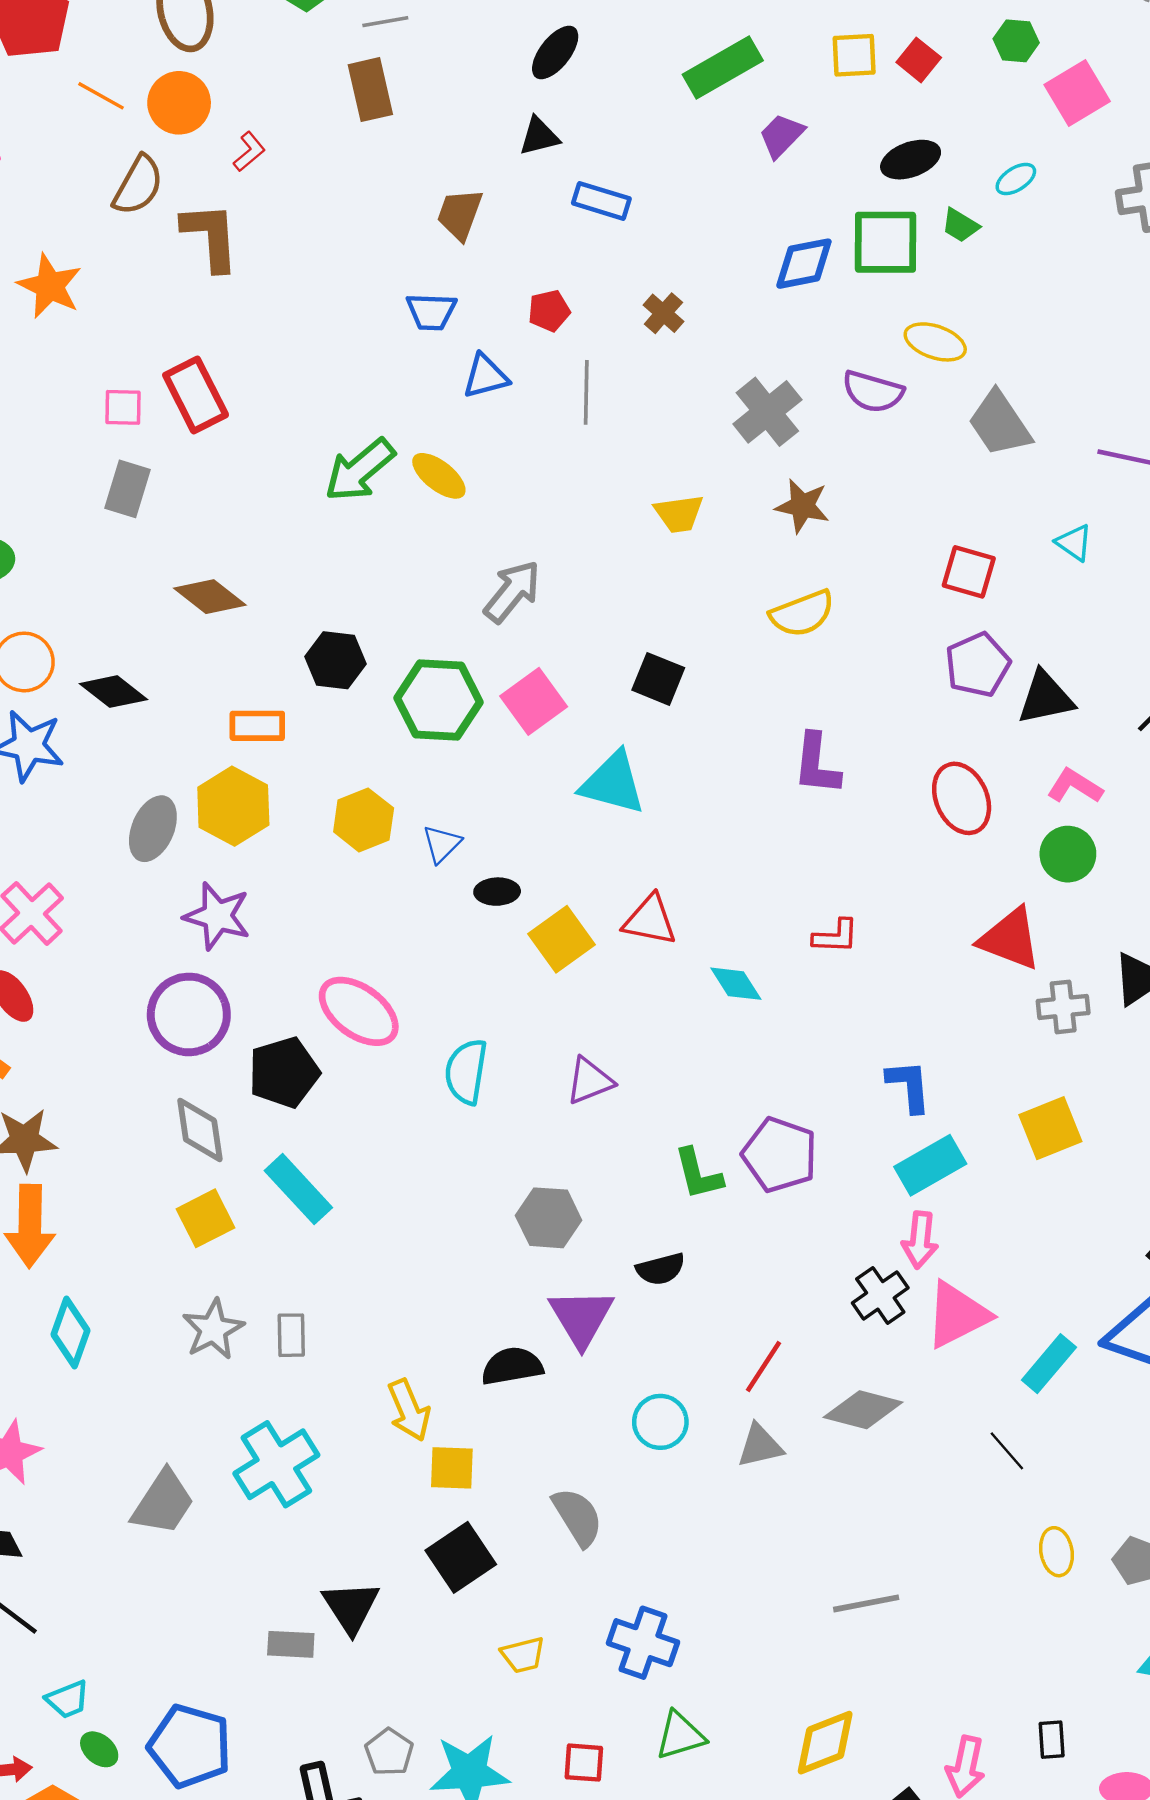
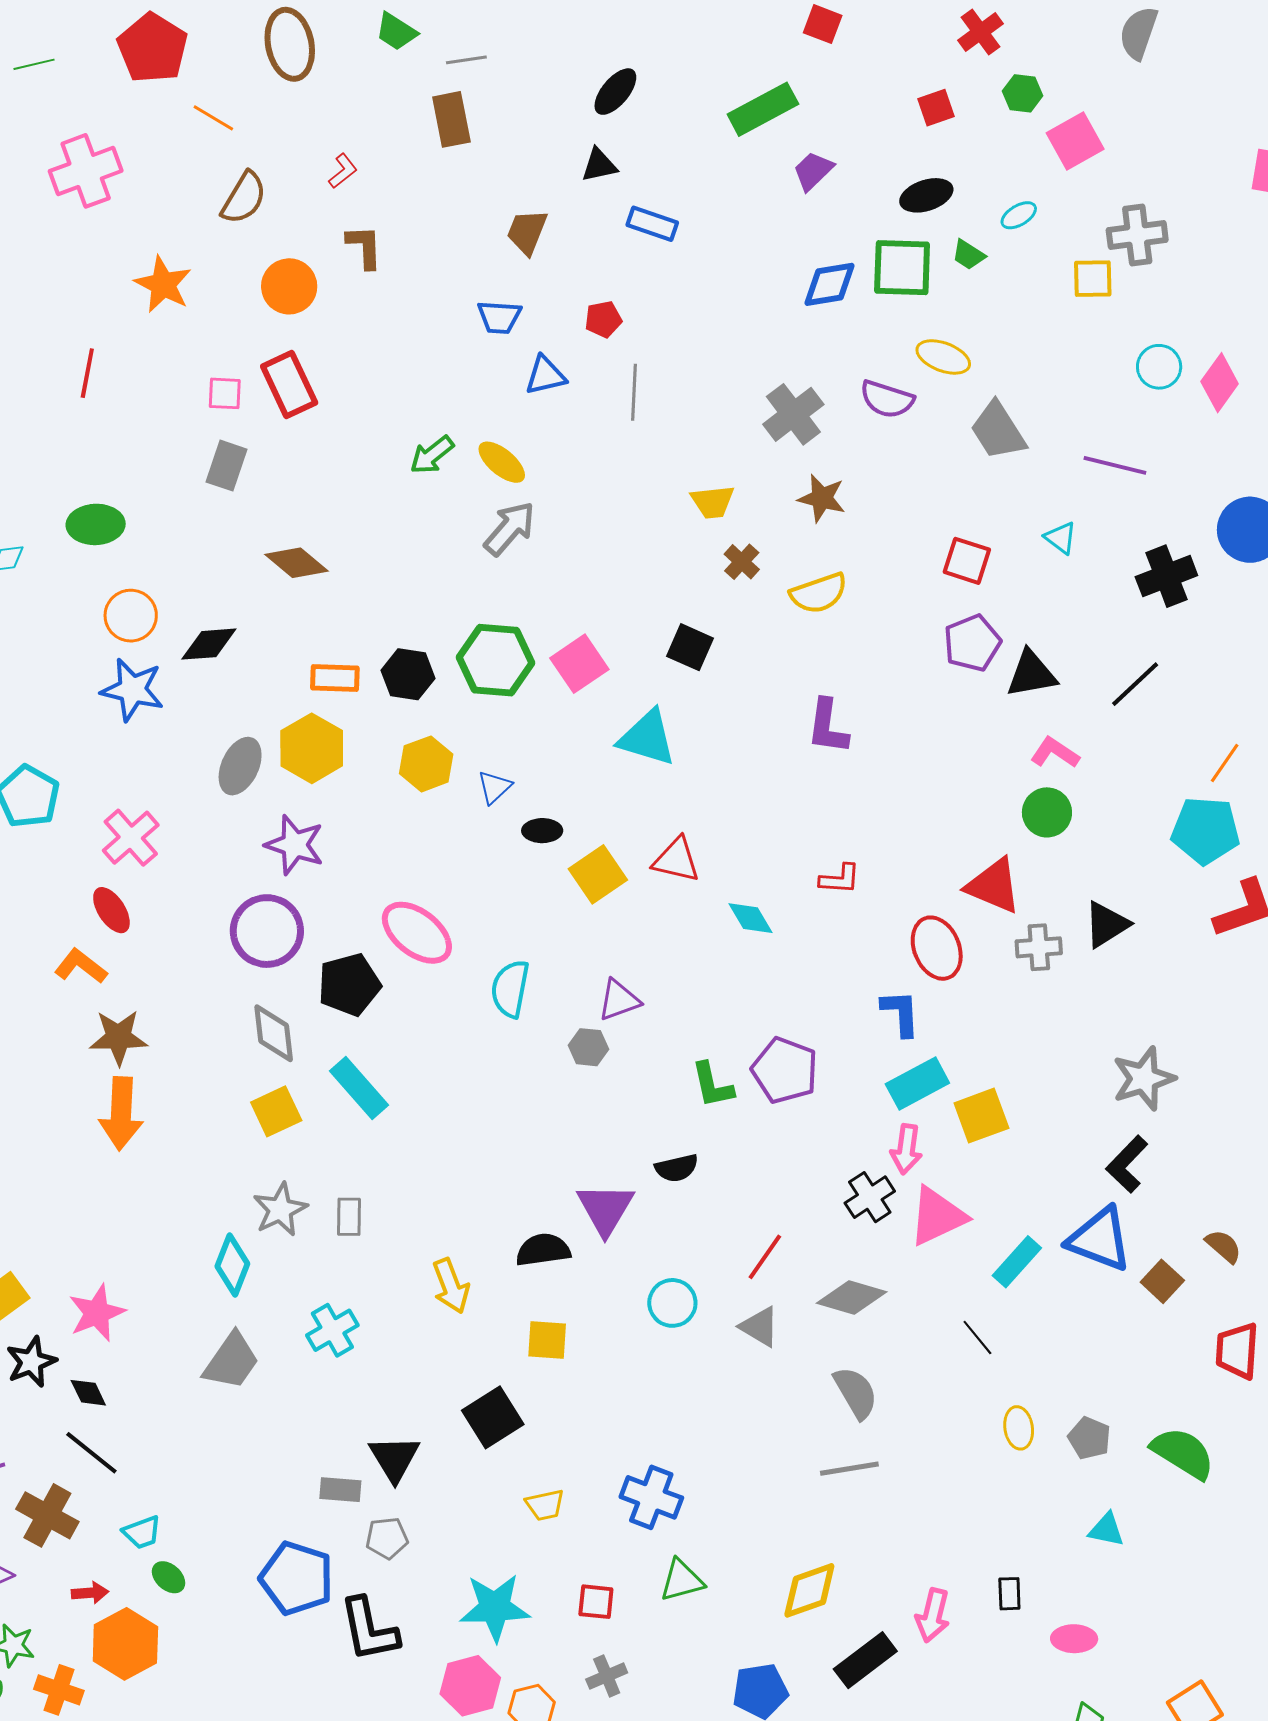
yellow square: (854, 55) -> (1093, 279), moved
red square: (919, 60) -> (936, 108), turned 30
orange circle: (179, 103) -> (289, 286), moved
brown L-shape: (211, 236) -> (364, 247), moved, size x0.7
brown cross: (663, 313) -> (742, 562), moved
green arrow: (360, 470) -> (432, 455), size x0.7
gray arrow: (512, 591) -> (510, 528), moved
black hexagon: (336, 660) -> (408, 674), moved
black diamond: (113, 692) -> (209, 644), turned -44
red ellipse: (962, 798) -> (937, 948), moved
yellow square: (1050, 1128) -> (981, 1116), moved
gray hexagon: (549, 1218) -> (588, 1047), moved, size x0.7
cyan diamond: (70, 1333) -> (232, 1265), moved
gray triangle: (760, 1446) -> (760, 1327), turned 42
cyan cross: (276, 1464) -> (332, 1330), size x0.7
yellow square: (452, 1468) -> (547, 1340), moved
gray semicircle: (578, 1517) -> (856, 1393), moved
blue pentagon: (190, 1746) -> (297, 1578), moved
gray pentagon: (389, 1752) -> (387, 1538), moved, turned 30

